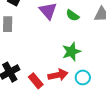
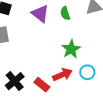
green semicircle: (73, 15) -> (65, 13), turned 48

